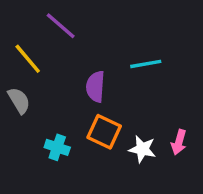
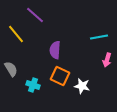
cyan line: (146, 64) -> (99, 37), moved
gray semicircle: (19, 100) -> (11, 69), moved
pink arrow: (179, 142) -> (107, 60), moved

